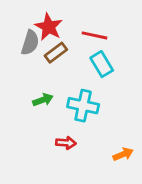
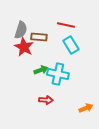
red star: (49, 27) -> (24, 47), moved
brown rectangle: (56, 53) -> (39, 37), turned 42
green arrow: (43, 100) -> (41, 70), moved

